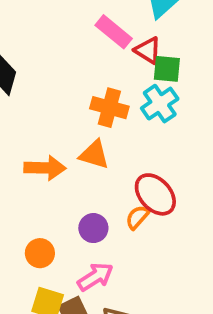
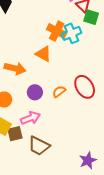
cyan cross: (160, 104) -> (71, 33), moved
orange arrow: (45, 168) -> (15, 68), moved
red ellipse: (155, 194) -> (85, 87), moved

